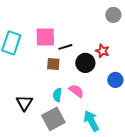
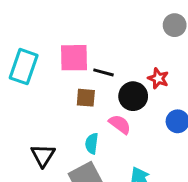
black line: (65, 47) -> (104, 72), turned 32
pink semicircle: (76, 91) -> (120, 124), moved

